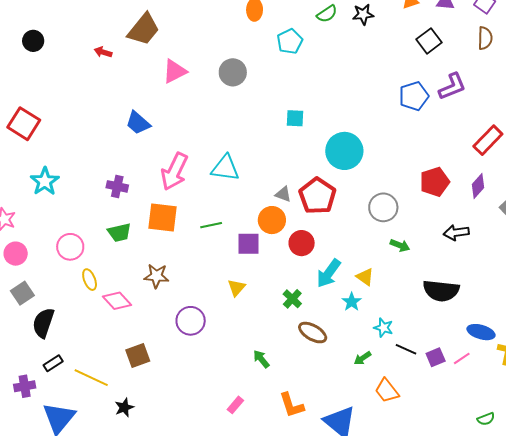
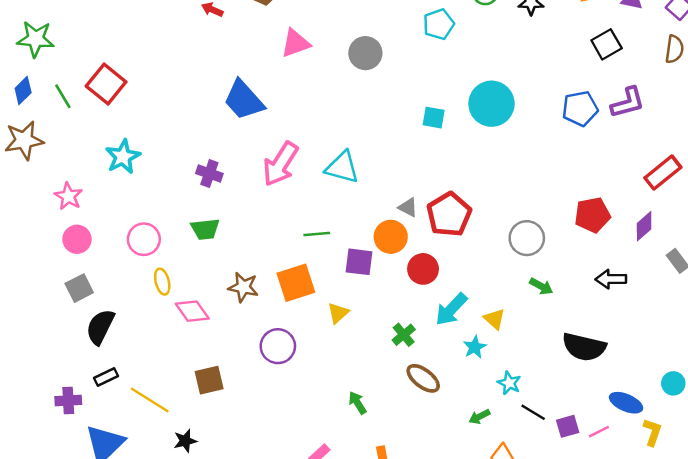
blue trapezoid: (138, 123) -> (244, 100), size x1.4
cyan circle: (344, 151) -> (492, 104), moved
orange square: (162, 217) -> (296, 283), moved, turned -32

